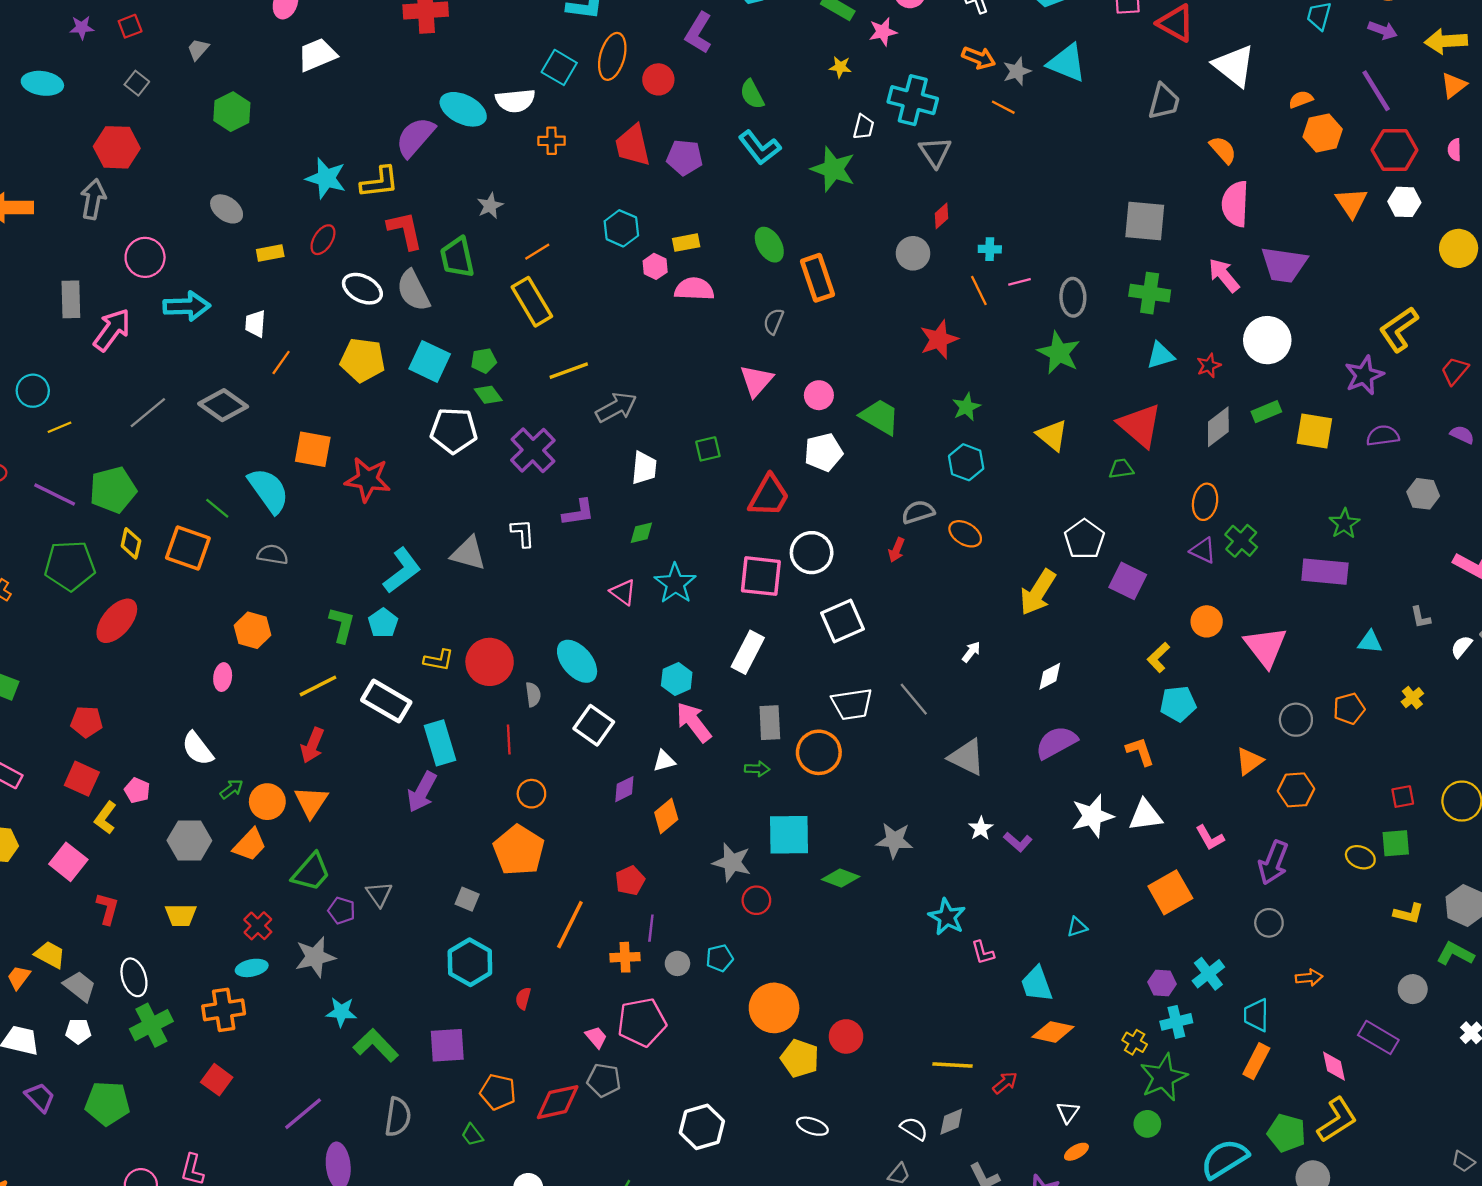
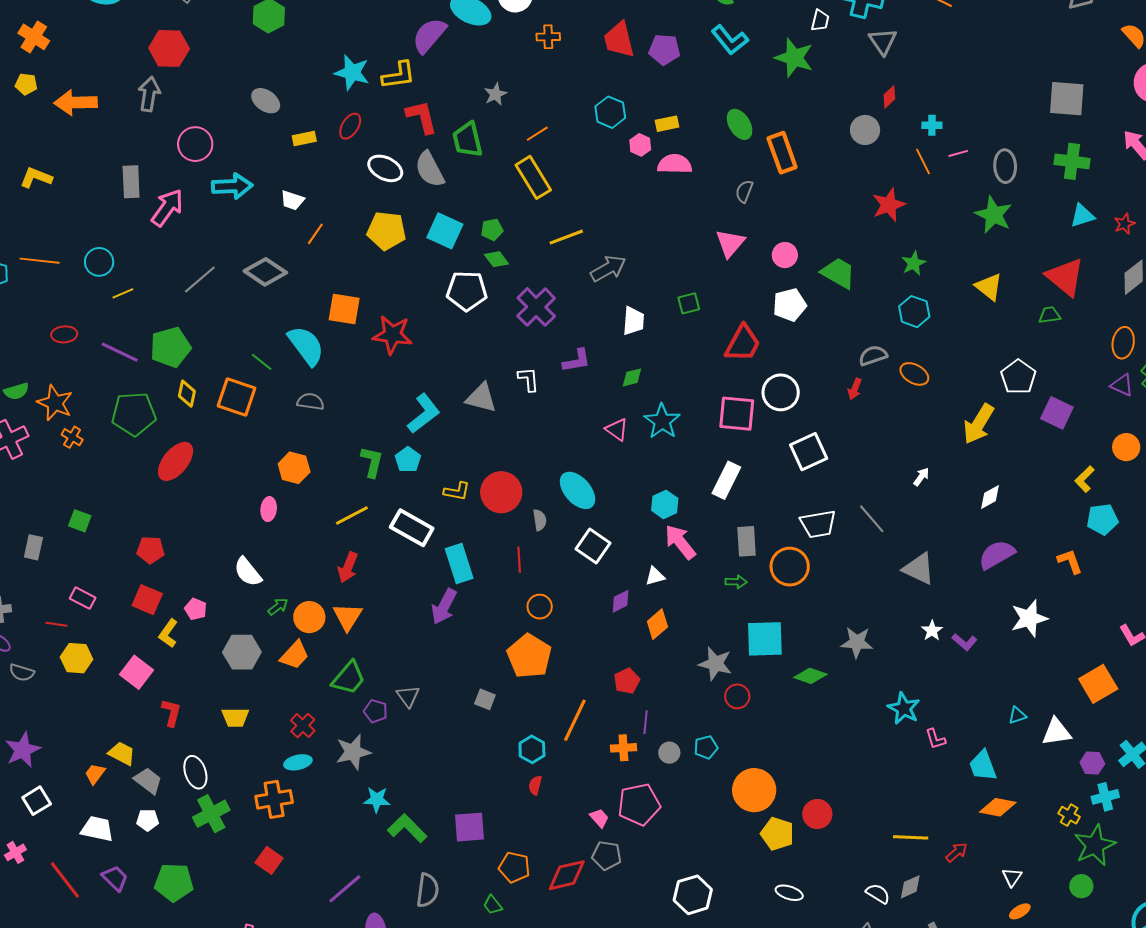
white trapezoid: (255, 324) -> (292, 200), turned -75
white triangle: (1145, 815) -> (1056, 732), moved
cyan hexagon: (470, 962) -> (532, 749), moved, size x0.7

